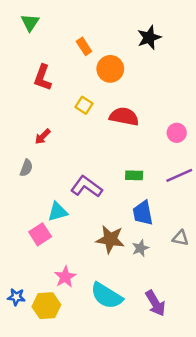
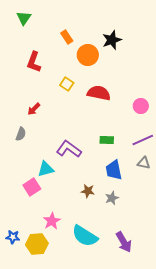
black star: (149, 38) -> (112, 40), moved
gray triangle: (180, 238) -> (144, 163), moved
brown star: (110, 239) -> (88, 191), size x0.6

